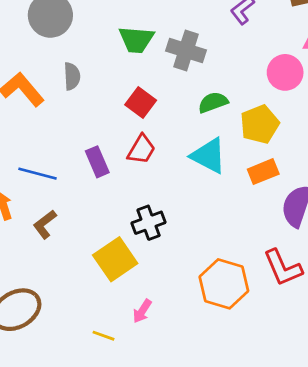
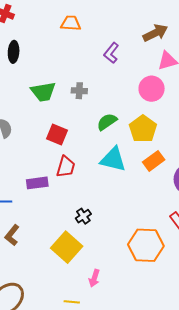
gray cross: (186, 51) -> (79, 91), size x0.6
purple rectangle: (97, 162) -> (37, 183), turned -60
black cross: (149, 223) -> (83, 216), size x0.7

